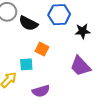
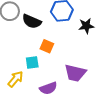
purple trapezoid: (80, 66) -> (75, 73), moved, turned -30

